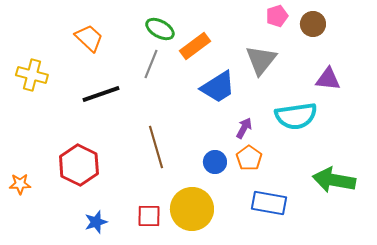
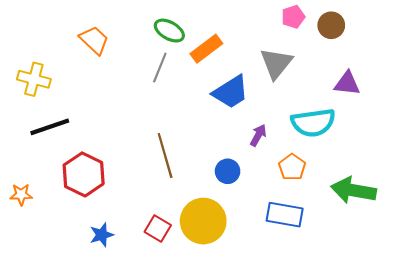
black line: (101, 94) -> (50, 127), moved
orange pentagon: (249, 158) -> (292, 167), moved
red square: (149, 216) -> (158, 228), turned 30

